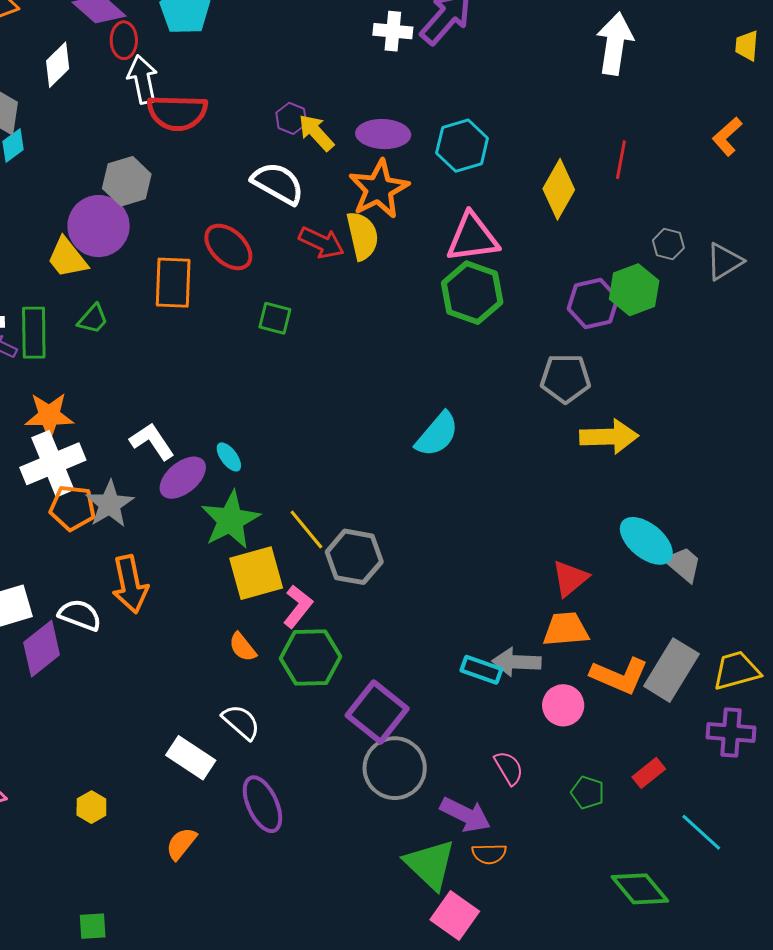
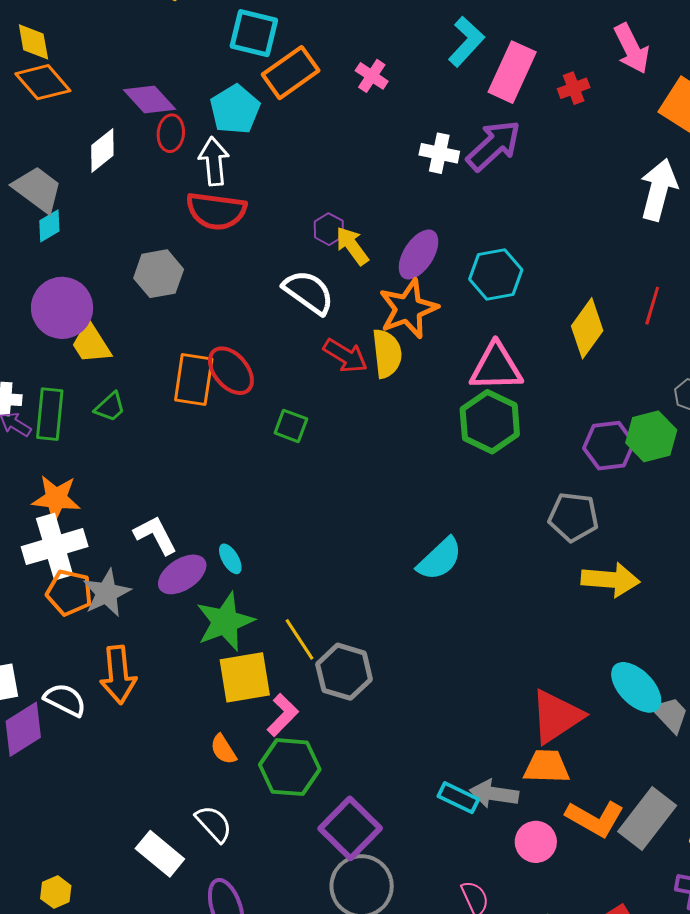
white arrow: (143, 79) -> (214, 161), moved
purple ellipse: (383, 134) -> (419, 254), turned -66
purple circle: (99, 226) -> (62, 308), moved
red ellipse: (228, 247) -> (231, 371), moved
red triangle: (570, 578) -> (556, 716), size x1.5

